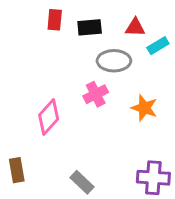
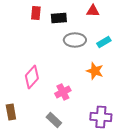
red triangle: (135, 27) -> (93, 11), moved
cyan rectangle: (158, 46) -> (104, 42), moved
pink cross: (96, 94) -> (63, 92), moved

